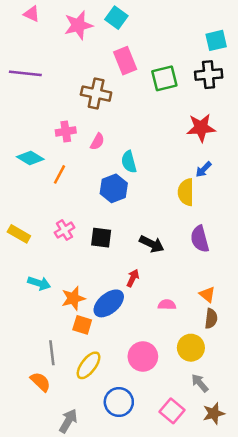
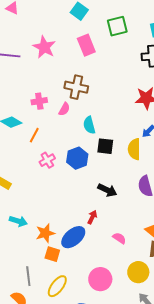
pink star: (78, 25) -> (44, 47), moved, turned -30
green square: (164, 78) -> (117, 26), moved
brown cross: (96, 94) -> (76, 87), moved
blue hexagon: (114, 188) -> (77, 158), moved
pink cross: (64, 230) -> (47, 160), moved
black square: (101, 238) -> (105, 146), moved
pink semicircle: (167, 305) -> (119, 238), turned 32

